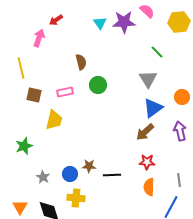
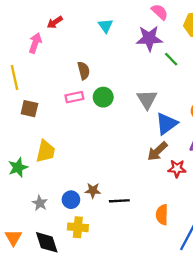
purple star: (124, 22) -> (149, 38), moved
gray triangle: (148, 79) -> (147, 99), moved
pink rectangle: (65, 92) -> (74, 97), moved
yellow trapezoid: (54, 120) -> (46, 151), moved
red star: (147, 162) -> (177, 169), moved

